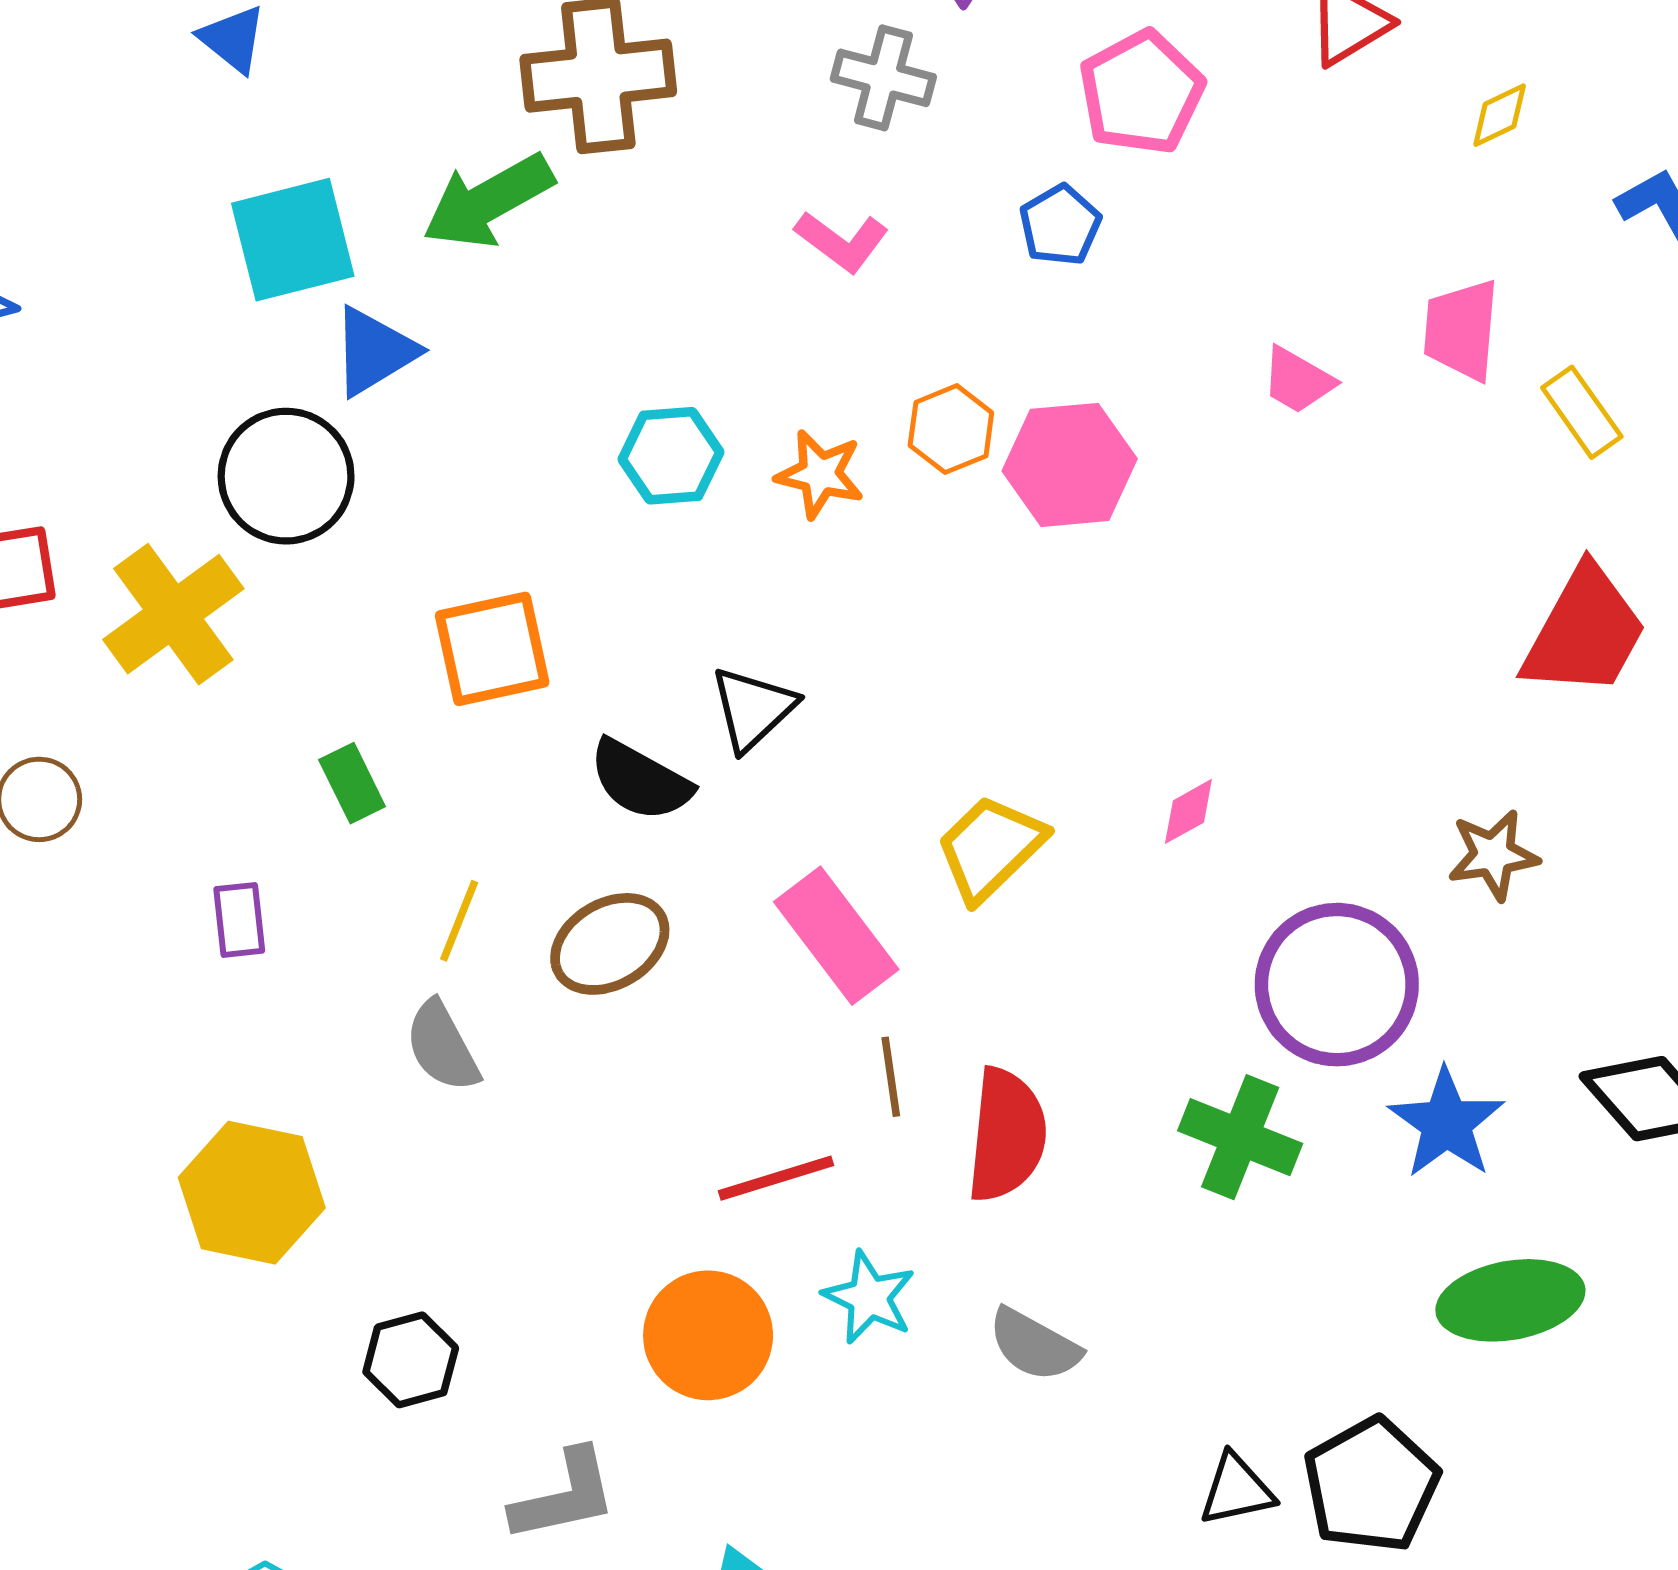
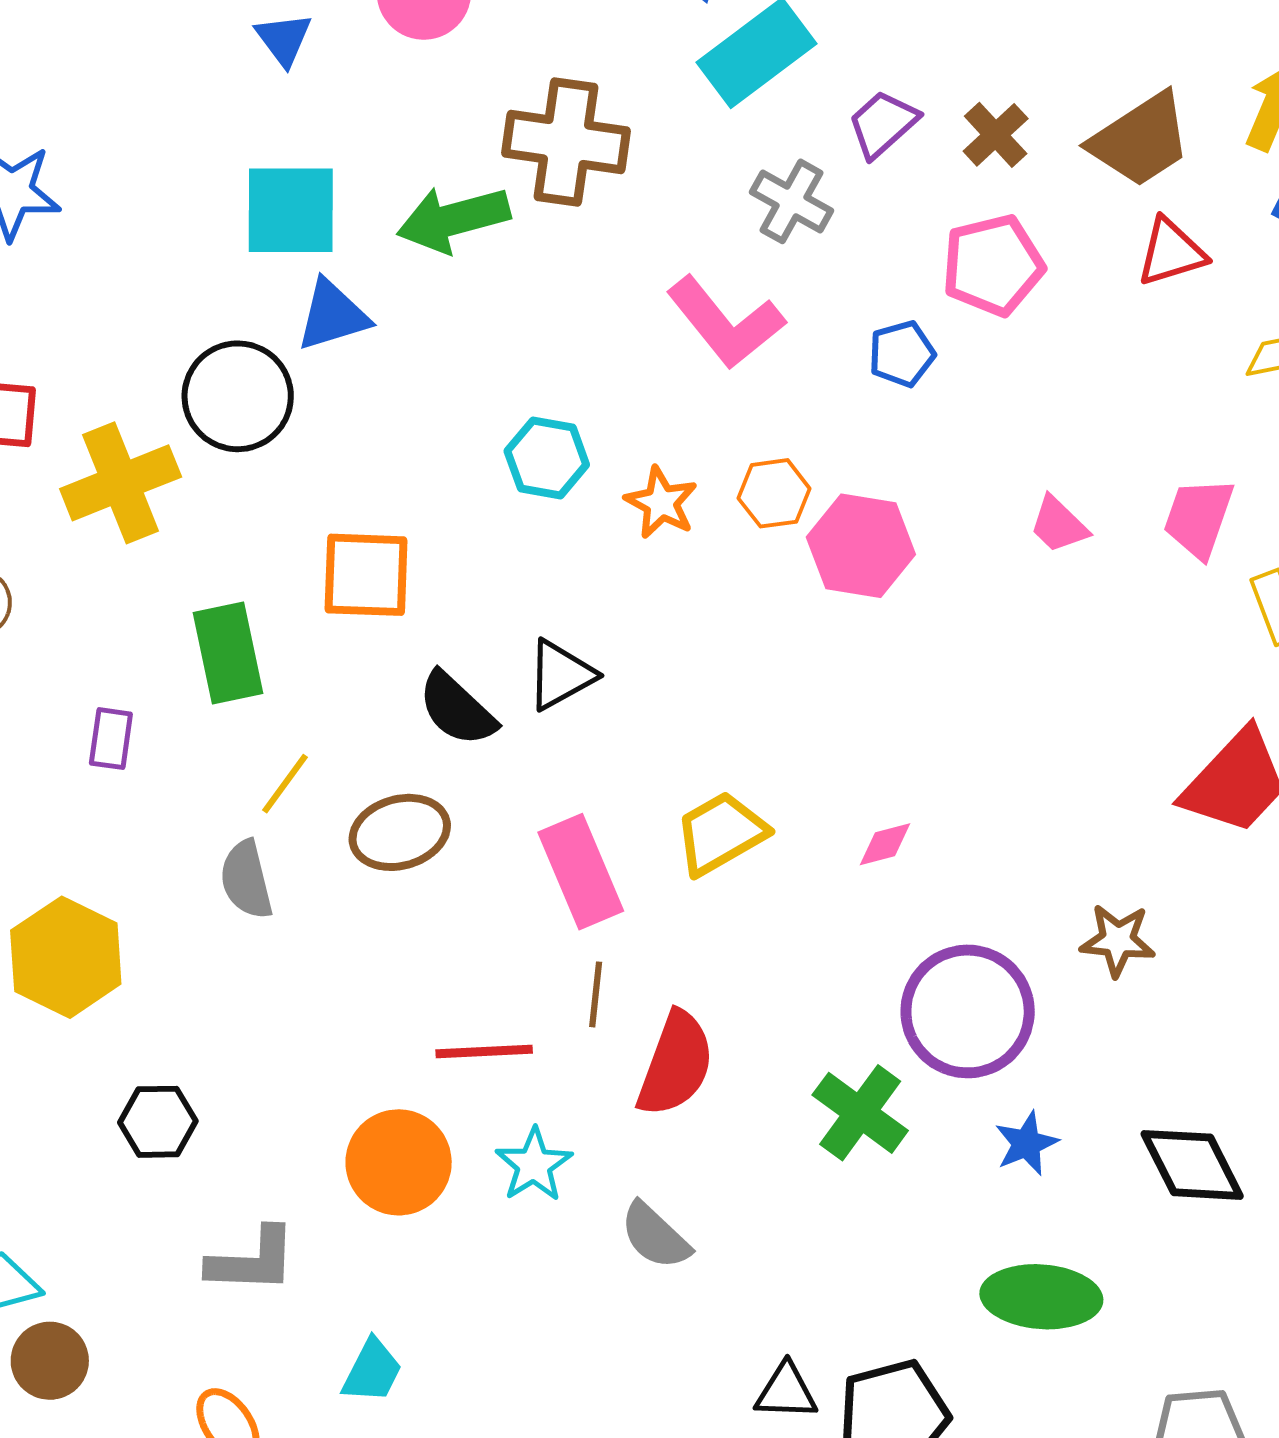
pink L-shape: (842, 241) -> (725, 323), size x1.6
green rectangle: (352, 783) -> (228, 653), size x1.6
blue star: (1446, 1123) -> (1026, 1143), size x0.7

